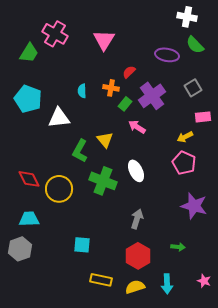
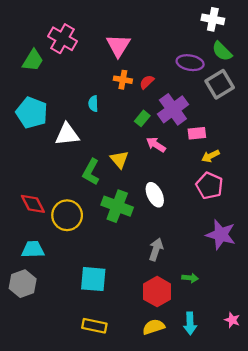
orange cross: (111, 88) -> (123, 80), moved
gray square: (193, 88) -> (220, 84), moved, size x1.4
pink rectangle: (203, 117) -> (197, 133), moved
cyan square: (82, 245) -> (93, 279), size x1.4
green arrow: (178, 247) -> (190, 278), moved
yellow rectangle: (101, 280) -> (94, 326), moved

